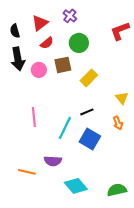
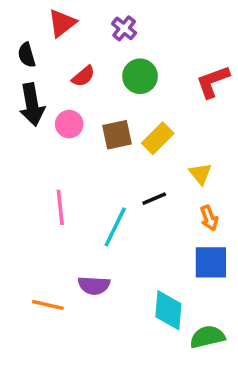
red triangle: (40, 23) -> (62, 23), moved
red L-shape: (120, 31) -> (213, 82), moved
brown square: (63, 65) -> (117, 135), moved
yellow triangle: (122, 98) -> (200, 174), moved
blue square: (90, 139) -> (211, 262), moved, turned -30
cyan diamond: (76, 186) -> (168, 310), moved, turned 45

